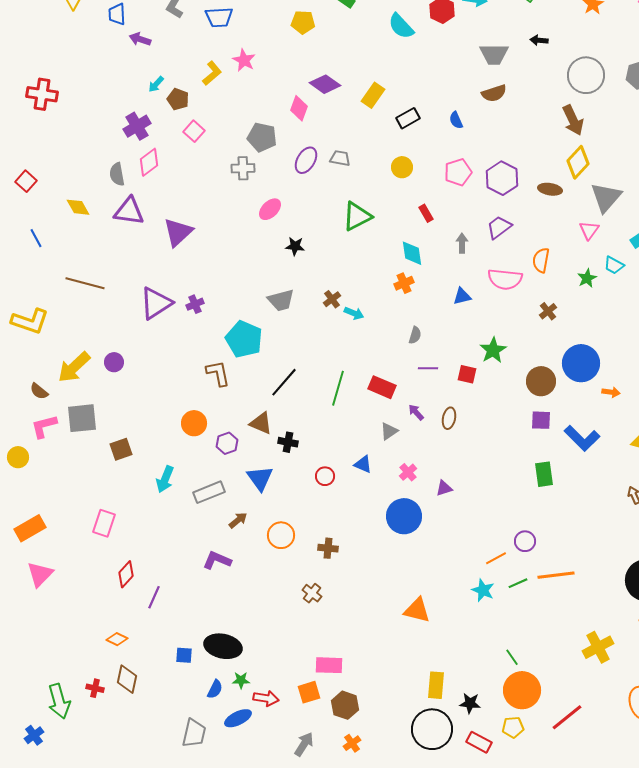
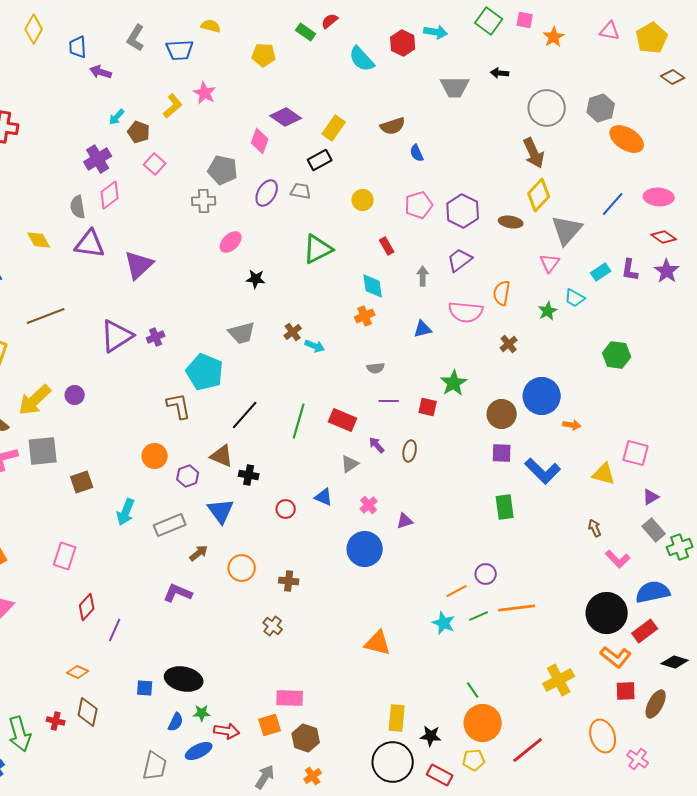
brown semicircle: (494, 93) -> (393, 126), moved
black rectangle: (408, 118) -> (320, 160), moved
brown line: (85, 283) -> (46, 316), turned -36
gray semicircle: (415, 335) -> (376, 368), turned 66

